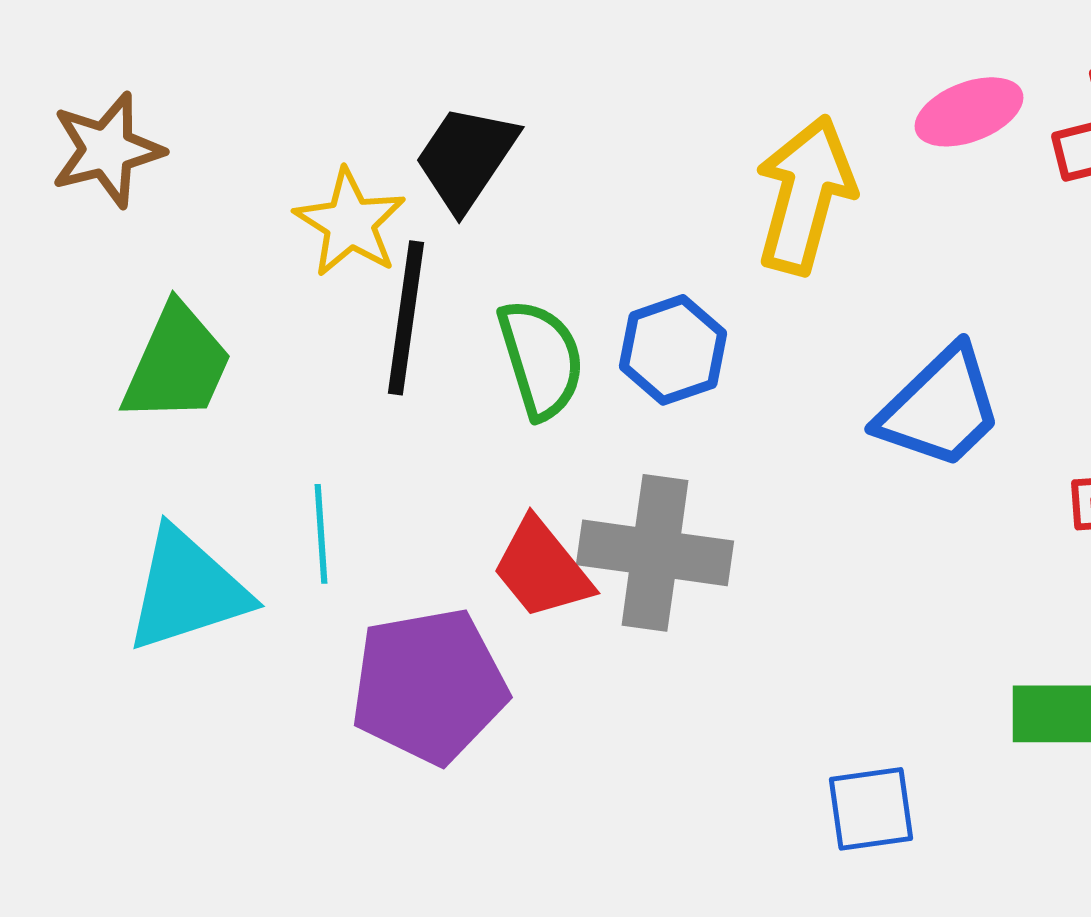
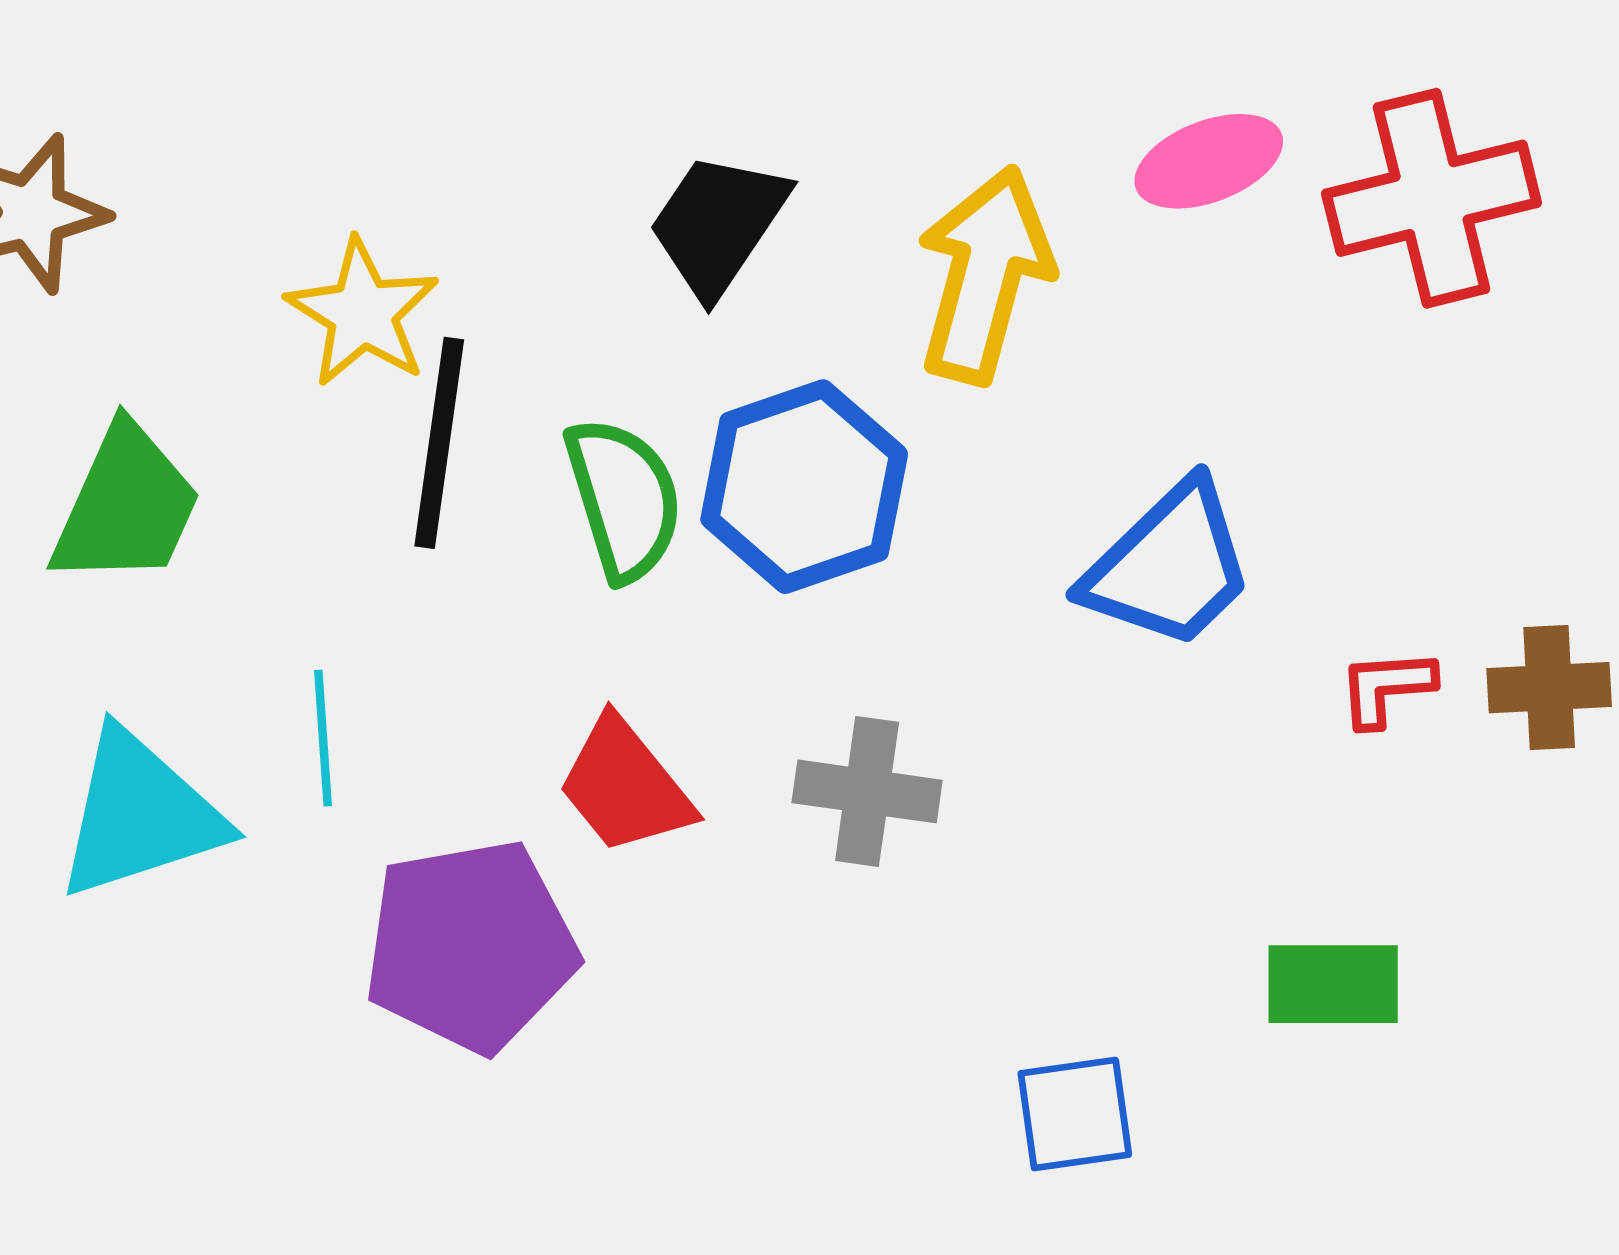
black trapezoid: (466, 158) -> (718, 224), moved
blue hexagon: (673, 350) -> (804, 487), size x1.4
gray cross: (655, 553) -> (867, 791), moved, size x0.7

